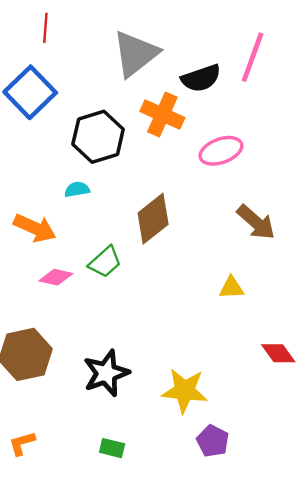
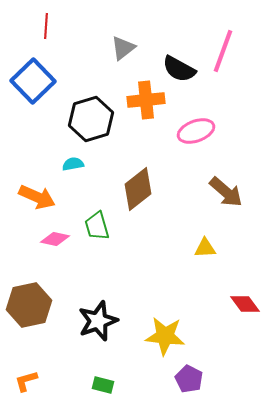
gray triangle: (135, 54) -> (123, 48), size x0.6
black semicircle: (201, 78) -> (179, 69), turned 48
orange cross: (162, 115) -> (146, 100), turned -30
green trapezoid: (105, 262) -> (97, 226), turned 116

